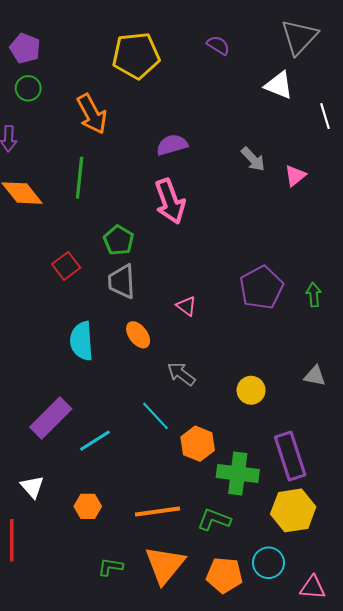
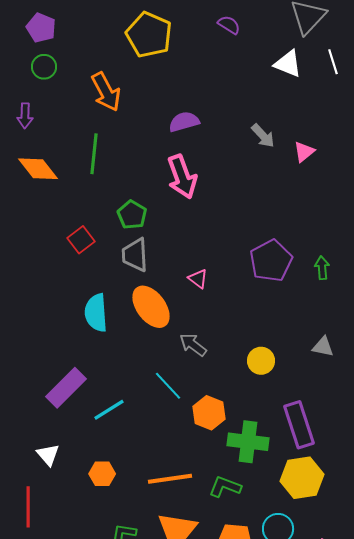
yellow pentagon: (136, 55) -> (149, 35), turned 30
white line: (325, 116) -> (333, 62), moved
orange ellipse: (138, 335) -> (151, 307), size x1.6

